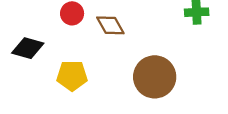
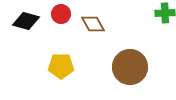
black diamond: (28, 48) -> (26, 21), moved

